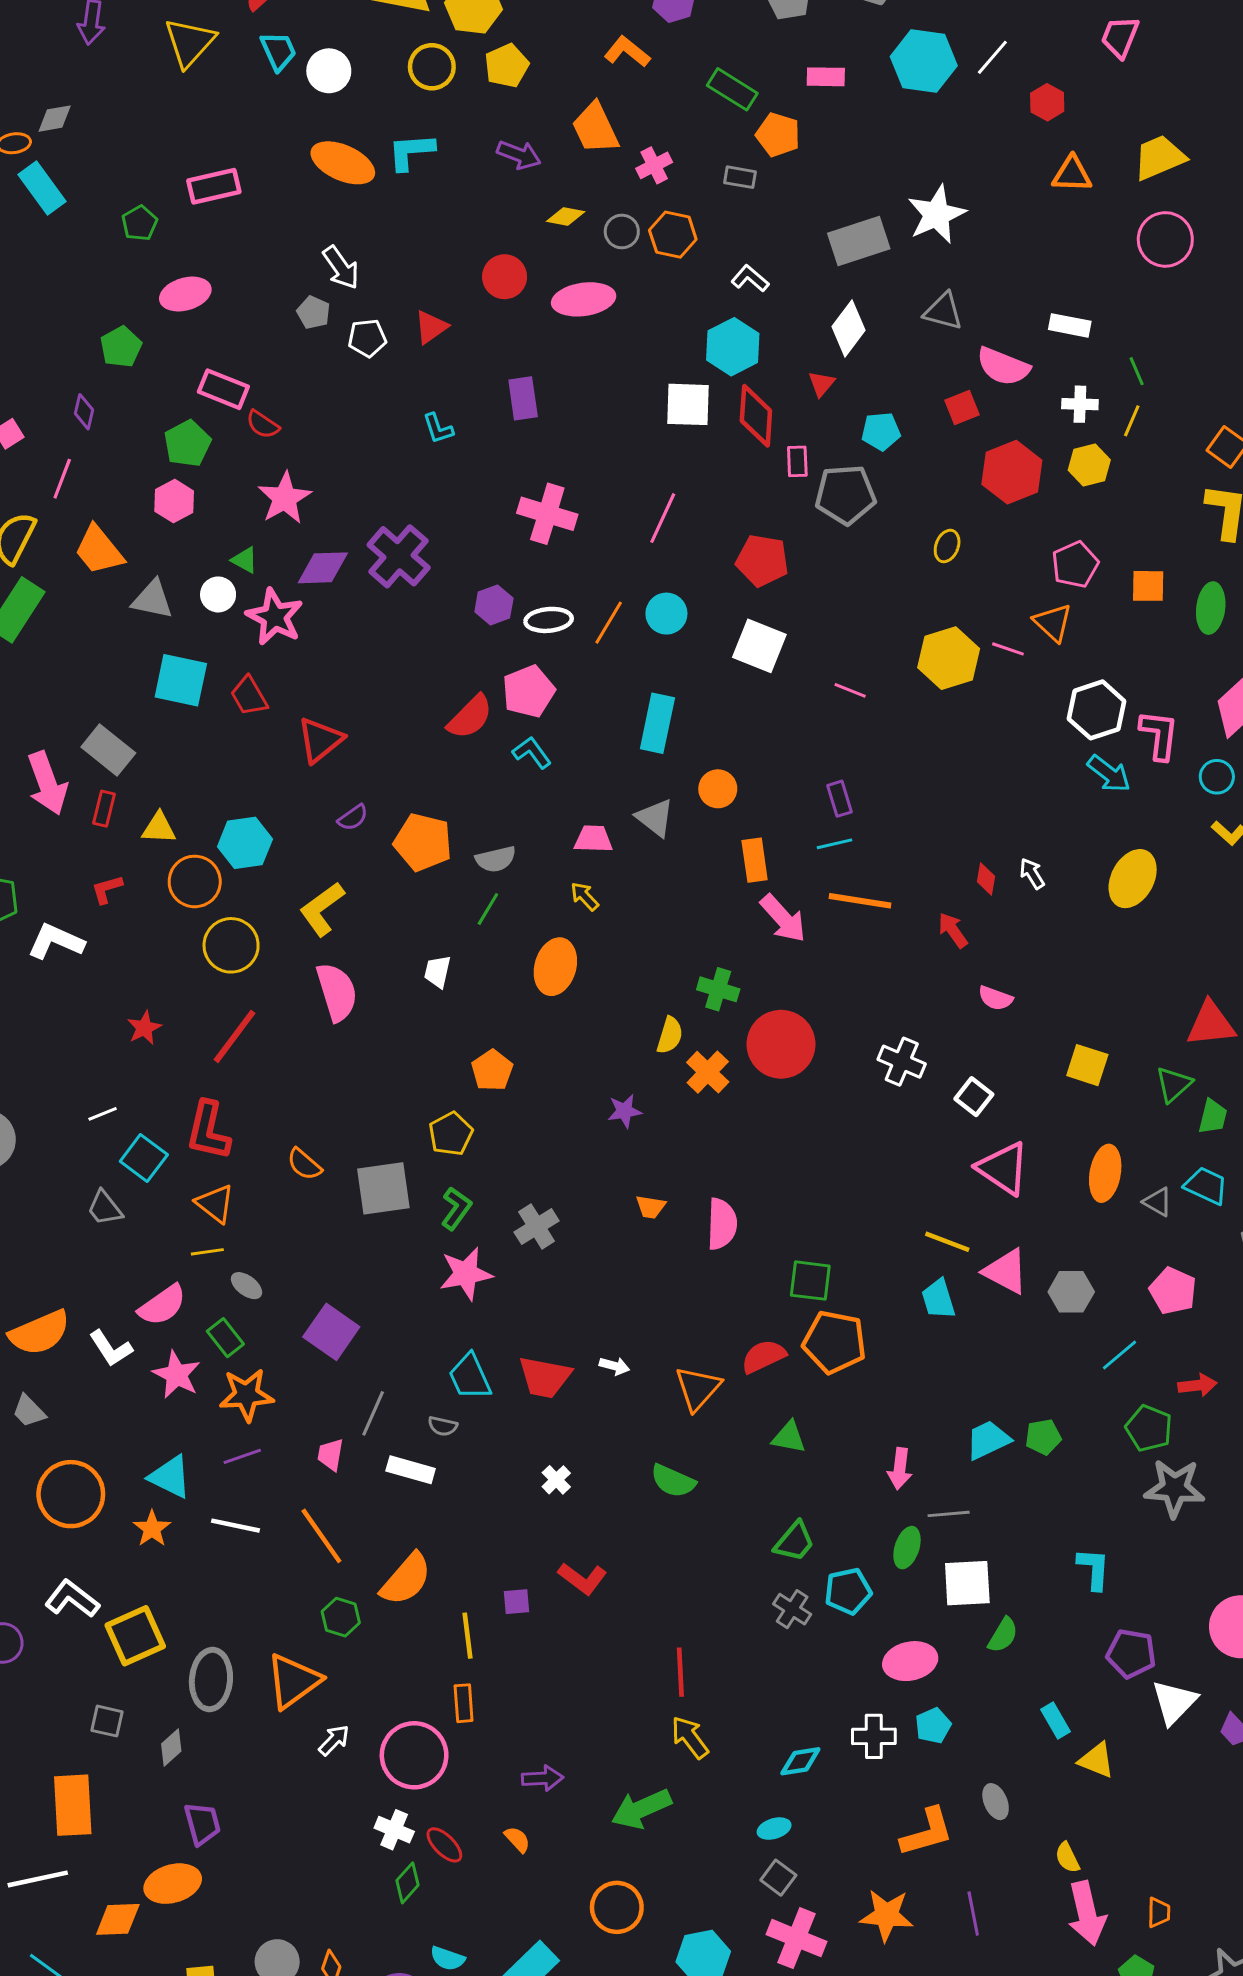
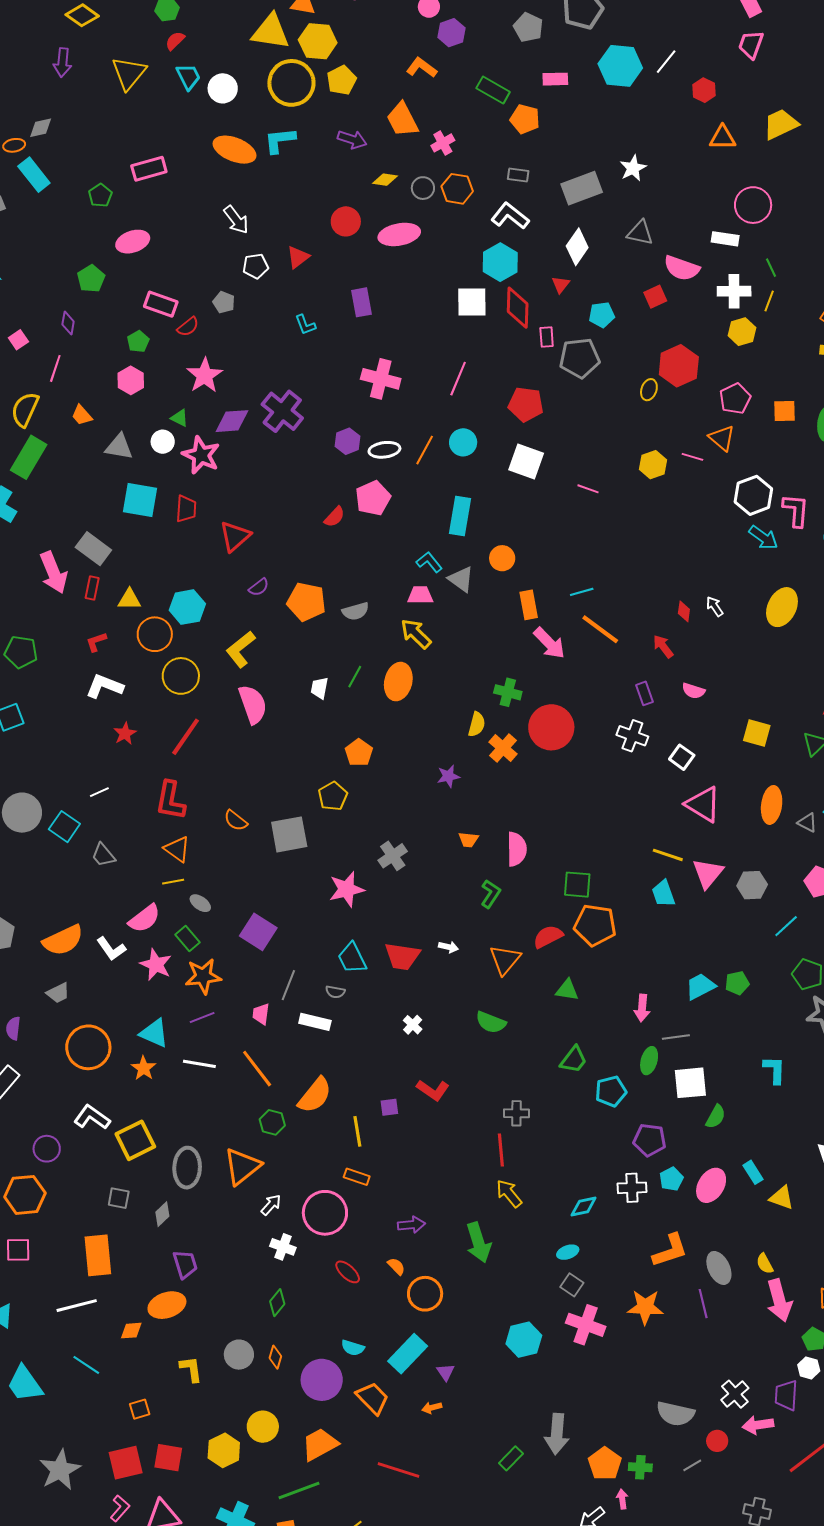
yellow circle: (432, 67) -> (291, 83), size x1.5
gray rectangle: (740, 177) -> (518, 175), moved
white star: (937, 214) -> (633, 168), size x0.7
pink circle: (1165, 239) -> (753, 205), moved
white L-shape: (750, 278) -> (510, 216), size x1.5
gray pentagon: (313, 313) -> (224, 302), moved
white cross: (1080, 404) -> (734, 291), size x1.4
red semicircle: (263, 424) -> (188, 327), turned -70
green pentagon: (187, 444) -> (138, 342), size x0.7
red hexagon: (1012, 472) -> (679, 366), moved
orange trapezoid: (99, 550) -> (82, 415), size x0.6
yellow hexagon: (949, 658) -> (653, 465), size x0.7
red trapezoid: (249, 696) -> (186, 509), turned -144
red semicircle: (470, 717) -> (335, 517), size x0.7
cyan L-shape: (532, 753) -> (429, 562), moved
purple rectangle: (840, 799) -> (645, 693), moved
yellow arrow: (584, 896) -> (416, 634), size x1.6
orange line: (860, 901) -> (600, 629), turned 30
green line: (488, 909) -> (355, 677), moved
white L-shape: (56, 941) -> (104, 686), moved
cyan square: (144, 1158) -> (64, 827), moved
green L-shape: (456, 1208) -> (491, 894), moved
pink triangle: (1006, 1271) -> (708, 873), turned 44
gray trapezoid: (29, 1411) -> (58, 993), turned -70
gray cross: (792, 1609) -> (516, 1113), moved, turned -30
purple pentagon: (1131, 1654) -> (650, 1140), moved
pink ellipse: (910, 1661) -> (711, 1185), moved, turned -44
orange rectangle: (464, 1703) -> (357, 1177), turned -65
gray ellipse: (996, 1802) -> (719, 1268), moved, size x1.4
green arrow: (641, 1809) -> (478, 1242), turned -81
white cross: (394, 1830) -> (283, 1247), moved
green diamond: (408, 1883) -> (277, 1303), moved
orange circle: (617, 1907) -> (425, 1294), moved
orange diamond: (118, 1919) -> (131, 1331), size x0.7

